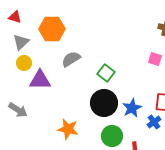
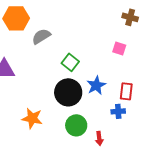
gray semicircle: (71, 59) -> (41, 36), moved
blue star: (132, 108) -> (96, 85), moved
blue cross: (154, 122) -> (118, 111), turned 32

